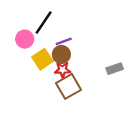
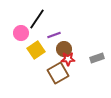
brown circle: (61, 54) -> (64, 49), moved
red star: (63, 70) -> (68, 59), moved

